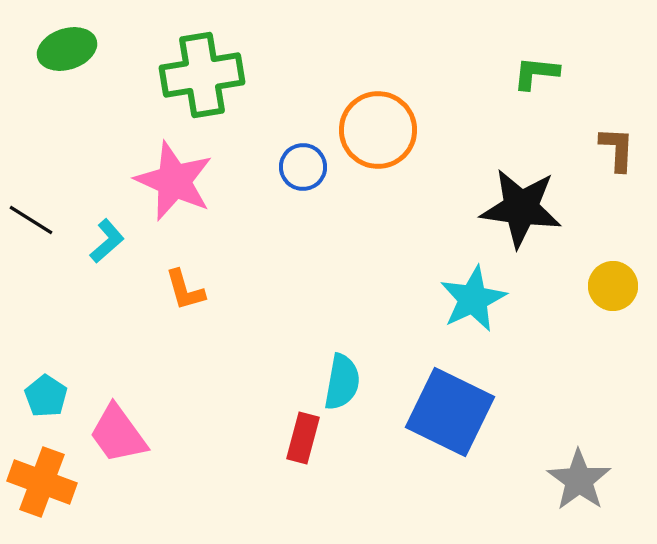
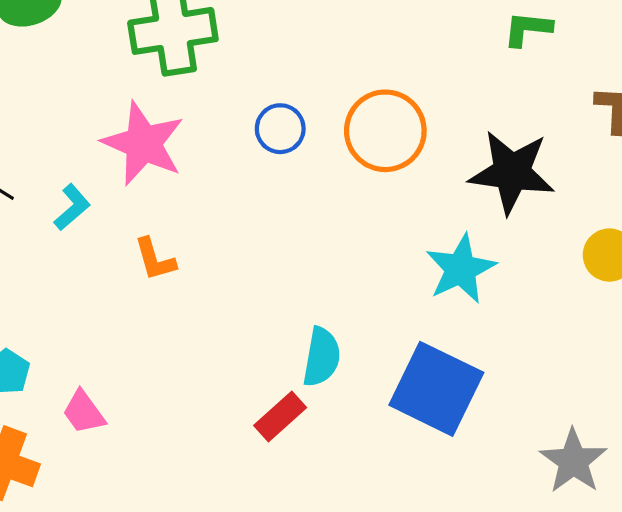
orange circle: (378, 130) -> (385, 131), moved
pink trapezoid: (118, 434) -> (84, 412), size x0.7
red rectangle: (303, 438) -> (280, 416), turned 33

